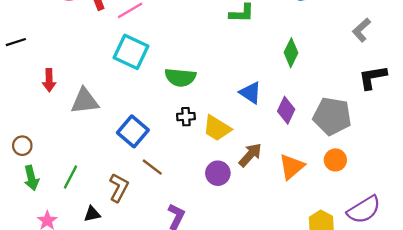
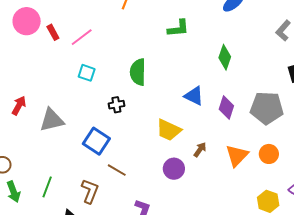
cyan square: (131, 52) -> (87, 73), size x0.6
green semicircle: (180, 77) -> (138, 72), moved, turned 92
red arrow: (49, 80) -> (19, 106), turned -144
black cross: (186, 117) -> (116, 105), moved
brown arrow: (250, 155) -> (200, 150), size x0.7
orange circle: (335, 160) -> (269, 154), moved

